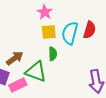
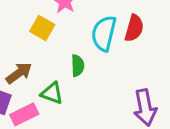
yellow square: (49, 32) -> (42, 28), moved, turned 35
green triangle: (36, 72) -> (52, 93), size x0.7

